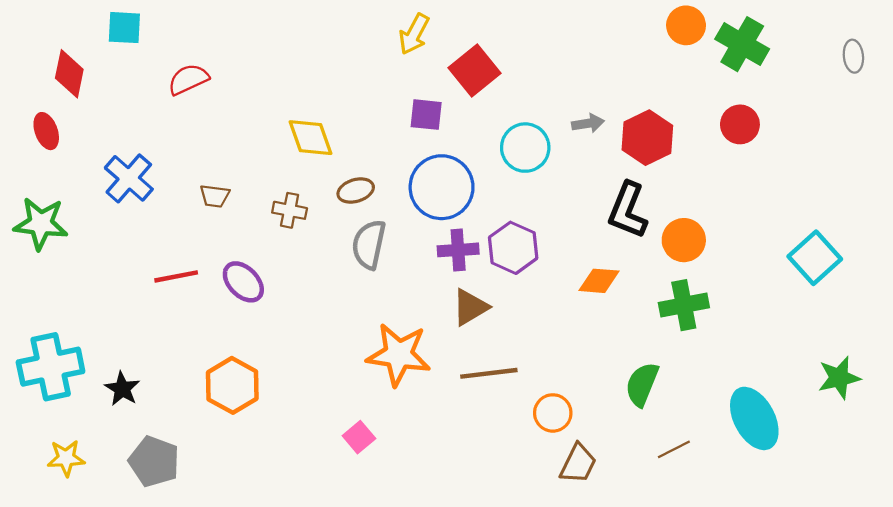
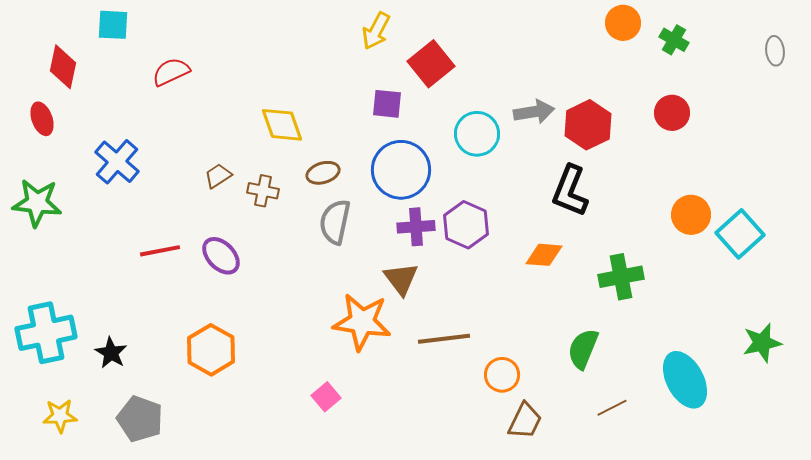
green cross: (742, 44) -> (674, 40), size x0.6
gray arrow: (588, 123) -> (534, 112), size x1.4
brown trapezoid: (215, 196) -> (218, 176), moved, turned 140
orange circle: (684, 240) -> (691, 215), moved
brown triangle: (470, 307) -> (401, 279), moved, turned -36

